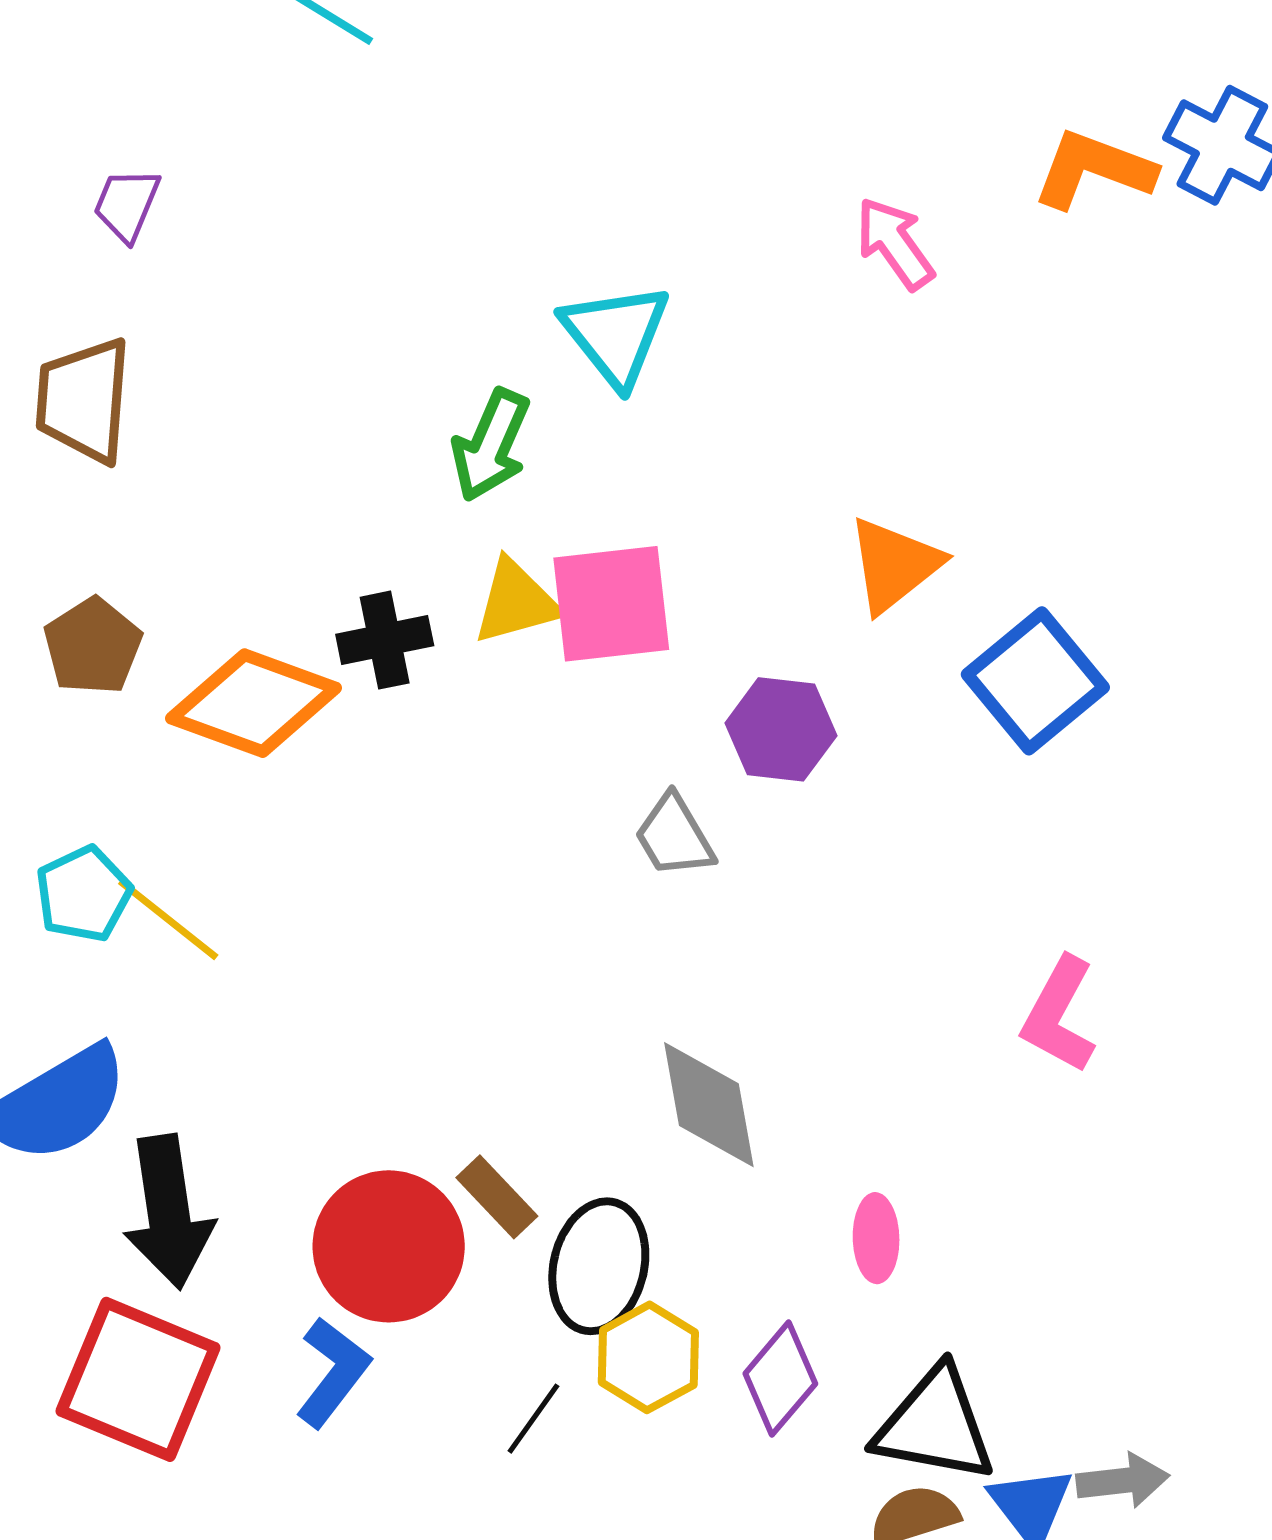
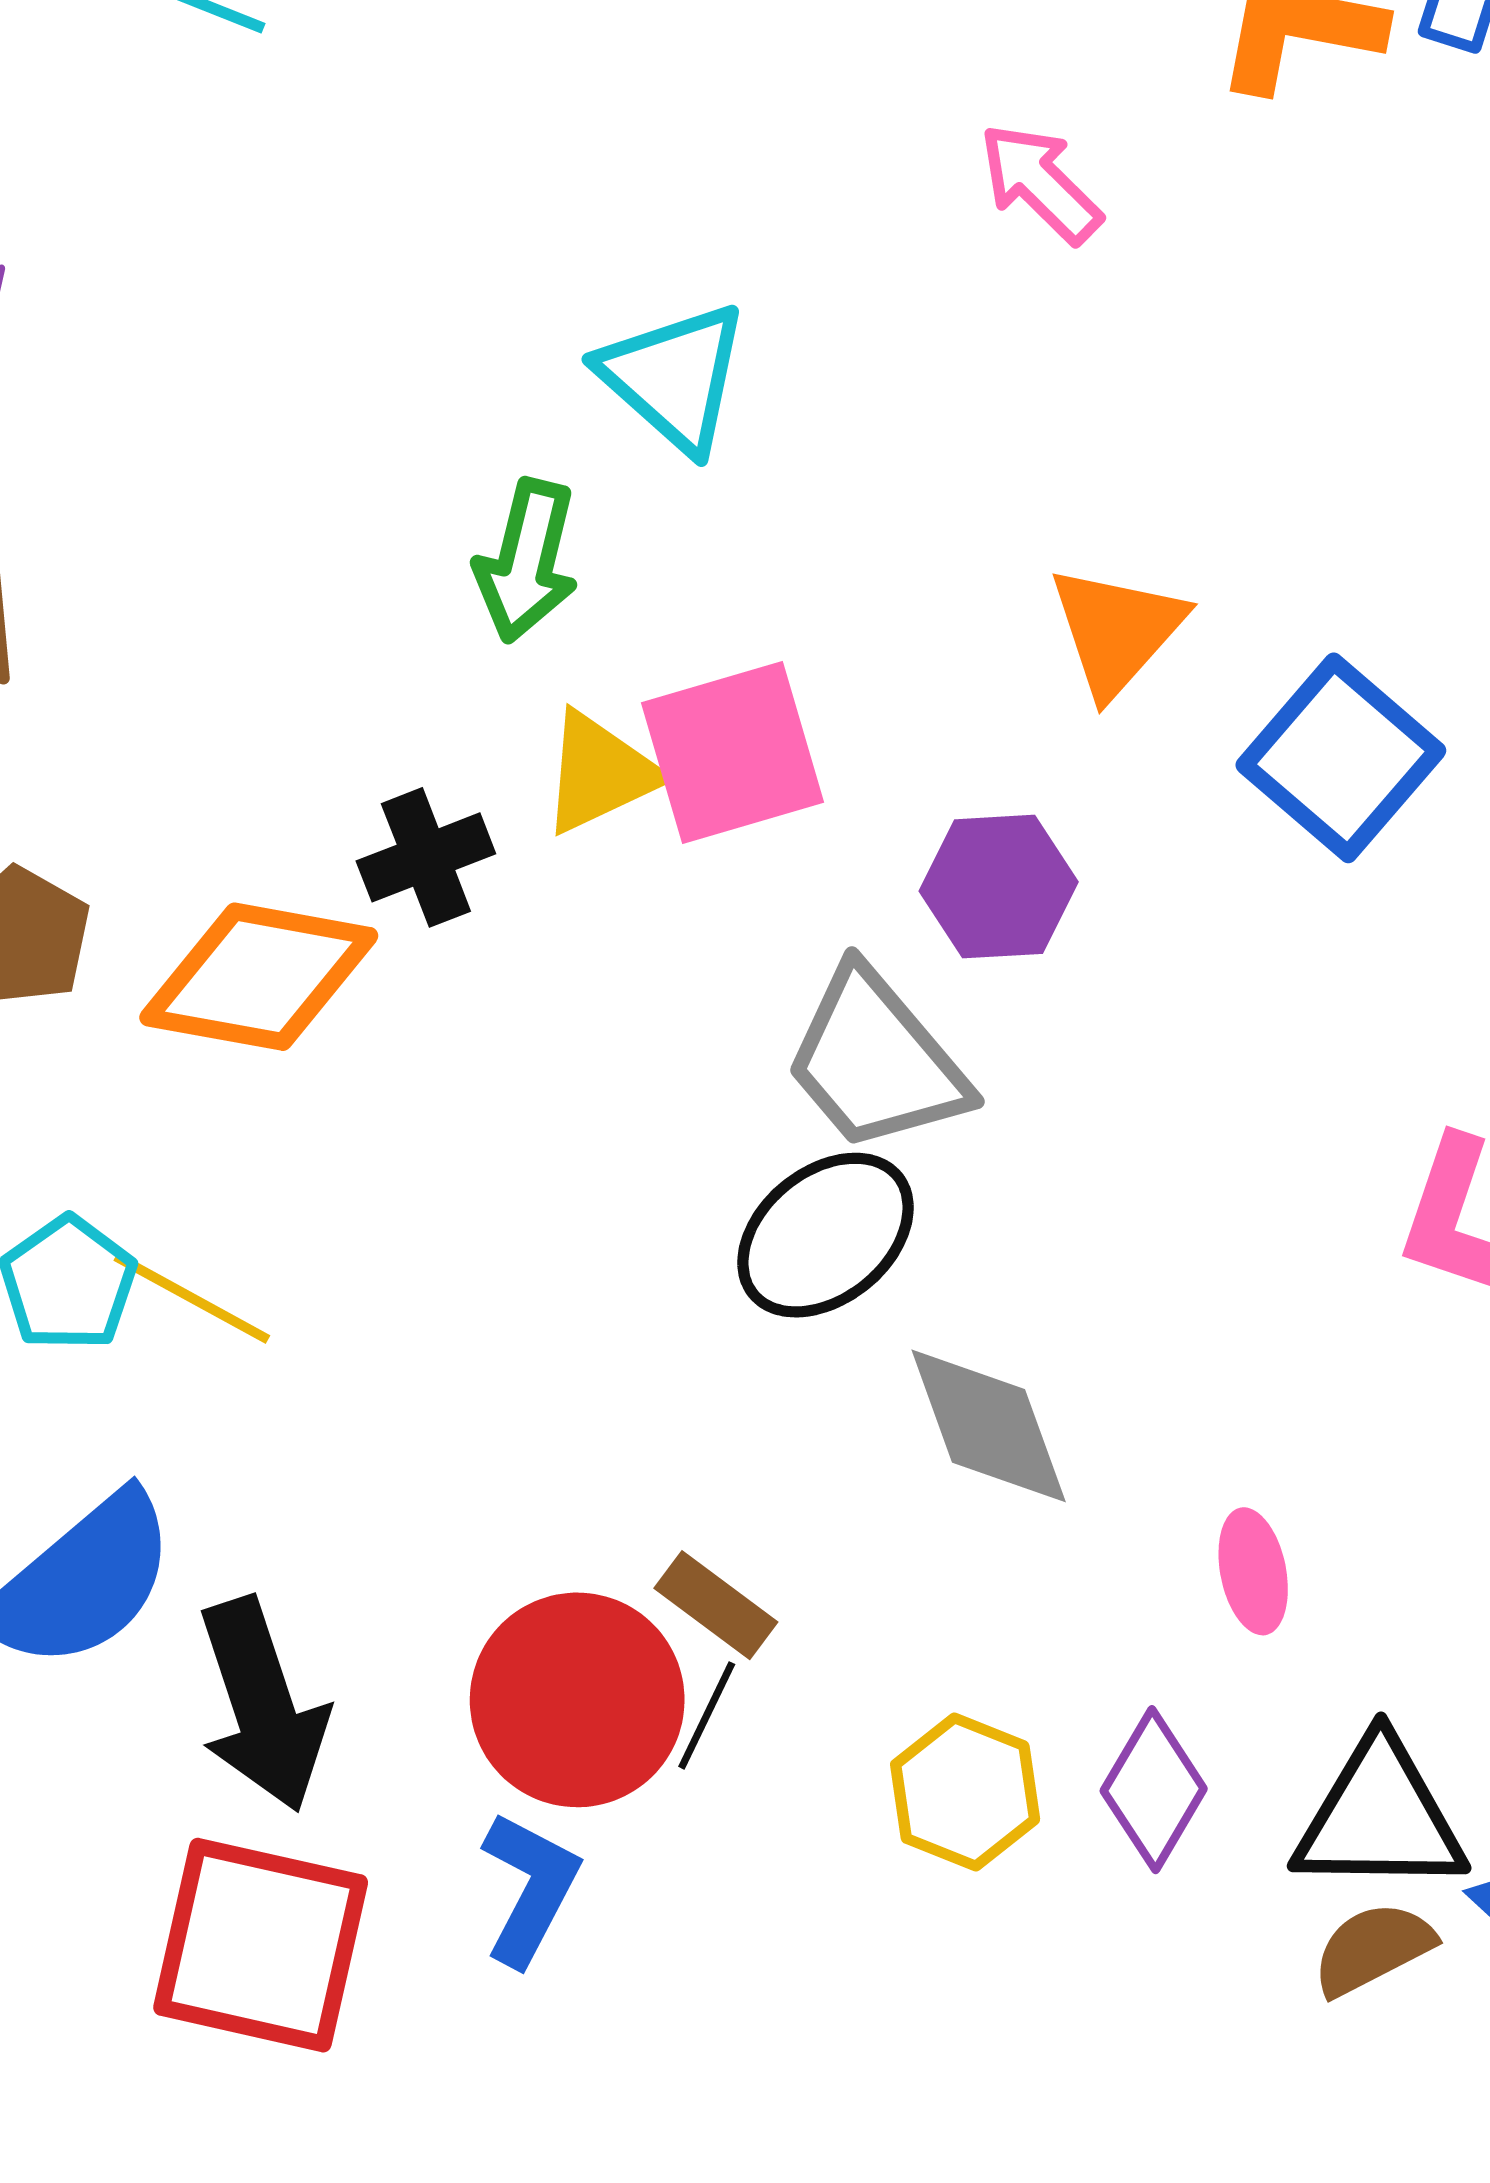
gray trapezoid: (674, 836) -> (876, 1061), size x1.6
black ellipse: (599, 1266) -> (825, 1235), moved, turned 47
black line: (533, 1419) -> (707, 1715), moved

